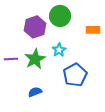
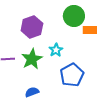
green circle: (60, 16) -> (74, 16), moved

